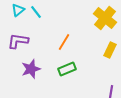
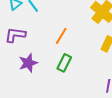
green rectangle: (67, 69) -> (64, 63), turned -42

